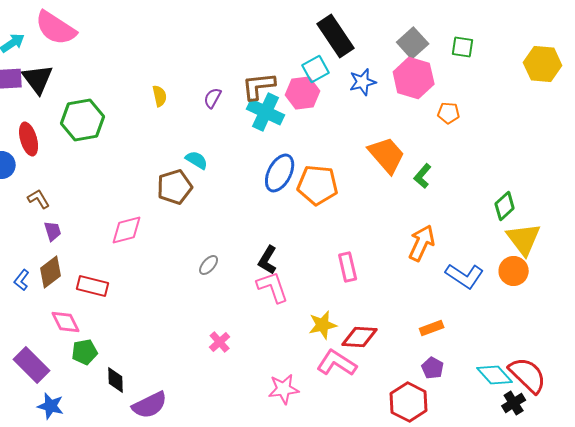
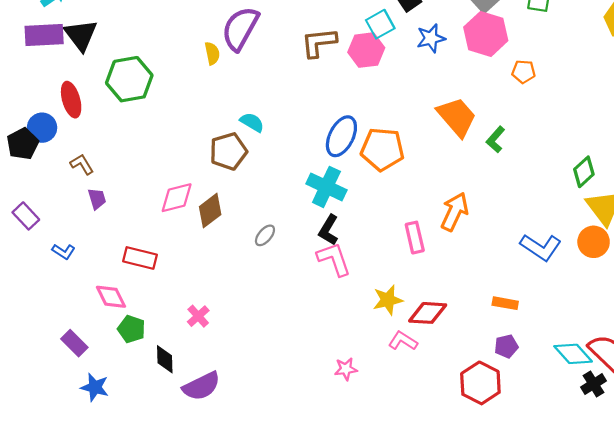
purple semicircle: (213, 98) -> (240, 29), moved, size x2.0
cyan cross: (266, 112) -> (326, 187), moved
orange arrow: (422, 243) -> (455, 212), moved
brown diamond: (51, 272) -> (210, 211), moved
blue L-shape: (22, 280) -> (64, 252), turned -95
orange rectangle: (432, 328) -> (505, 303), turned 30
pink cross: (220, 342) -> (198, 316), moved
green pentagon: (85, 352) -> (131, 329), turned 30
pink L-shape: (337, 363) -> (403, 341), size x0.7
purple rectangle: (32, 365) -> (74, 343), size x0.7
purple pentagon: (433, 368) -> (506, 346), turned 30
pink star: (284, 389) -> (346, 369), size x0.7

